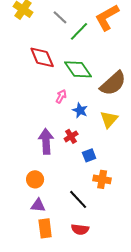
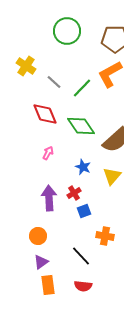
gray line: (60, 17) -> (54, 82), moved
pink arrow: (61, 96) -> (48, 153), moved
blue square: (89, 155) -> (84, 211), moved
purple triangle: (38, 205) -> (41, 262), turned -42

